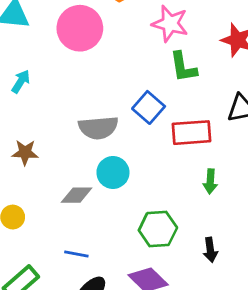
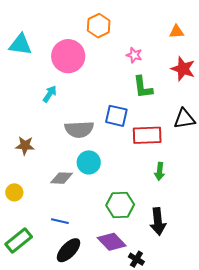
pink star: (170, 24) -> (134, 55), size x0.6
cyan arrow: (21, 81) -> (50, 94), moved
blue square: (149, 107) -> (116, 116), turned -30
black arrow: (210, 250) -> (158, 221), size x1.5

